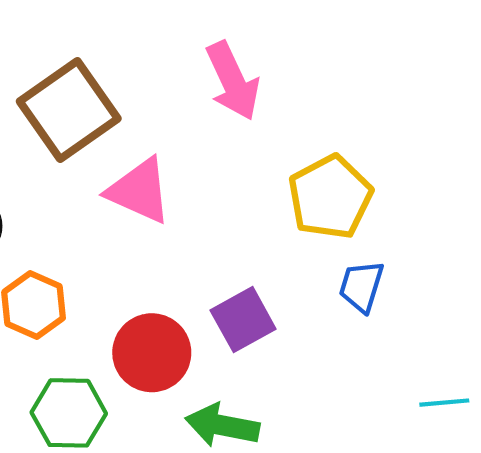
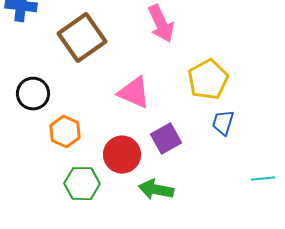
pink triangle: (139, 191) -> (134, 93), moved

